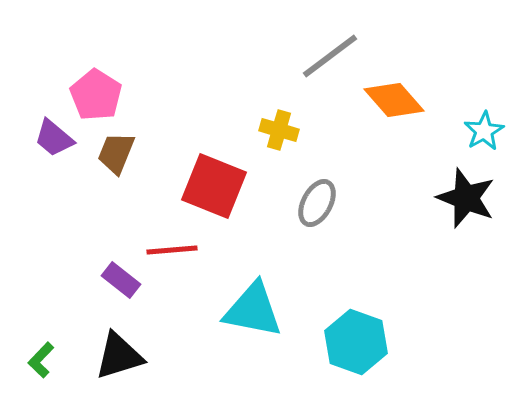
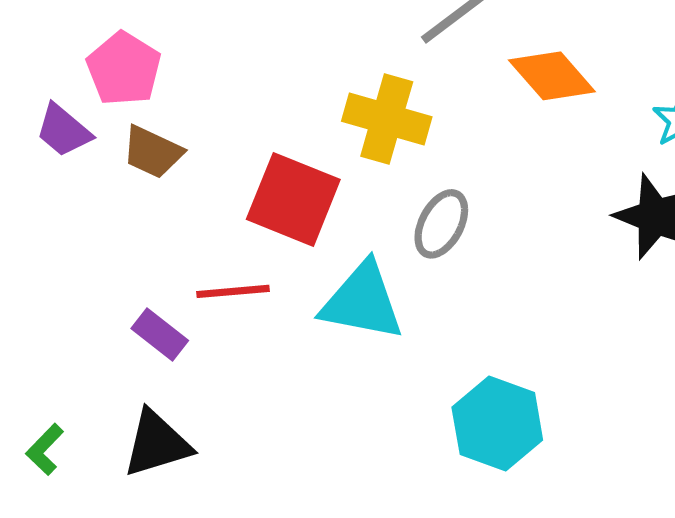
yellow cross: (279, 130) -> (387, 119), size x1.5
brown trapezoid: (116, 153) -> (153, 152), turned -87
cyan triangle: (253, 310) -> (362, 301), moved

